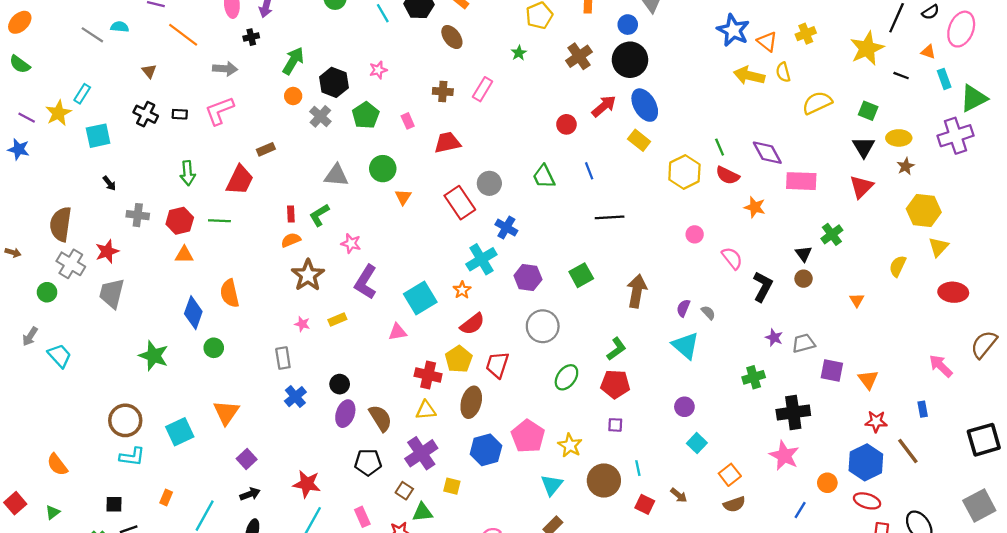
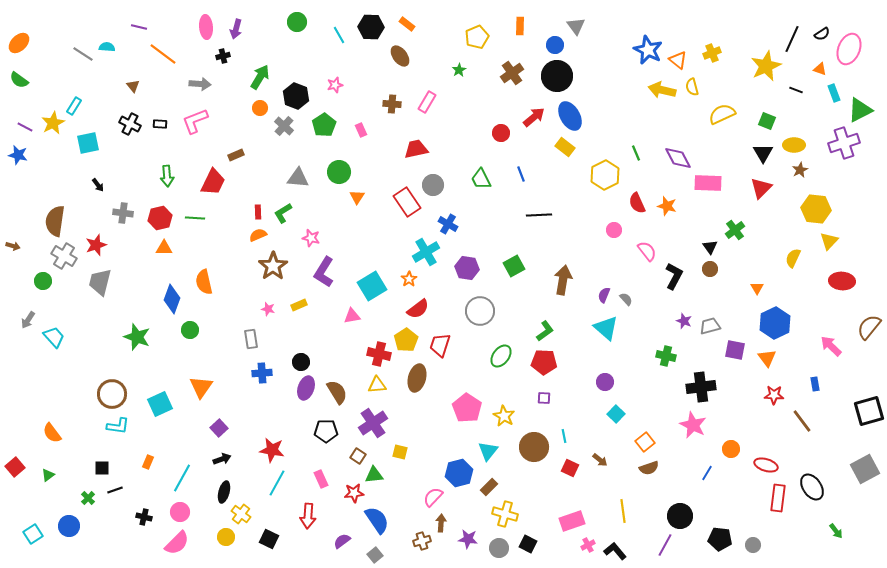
red trapezoid: (447, 143) -> (416, 149), moved
red semicircle: (728, 175) -> (637, 203), moved, turned 40
green cross: (754, 377) -> (666, 356), turned 30
blue cross: (295, 397) -> (262, 373), turned 36
blue hexagon: (486, 450) -> (459, 473), moved
blue hexagon: (866, 462) -> (775, 323), moved

